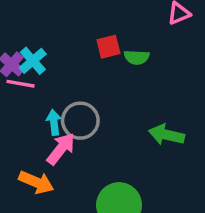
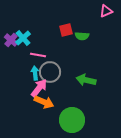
pink line: (20, 84) -> (38, 55), moved
green arrow: (167, 135) -> (86, 80), moved
orange arrow: (36, 182) -> (44, 102), moved

